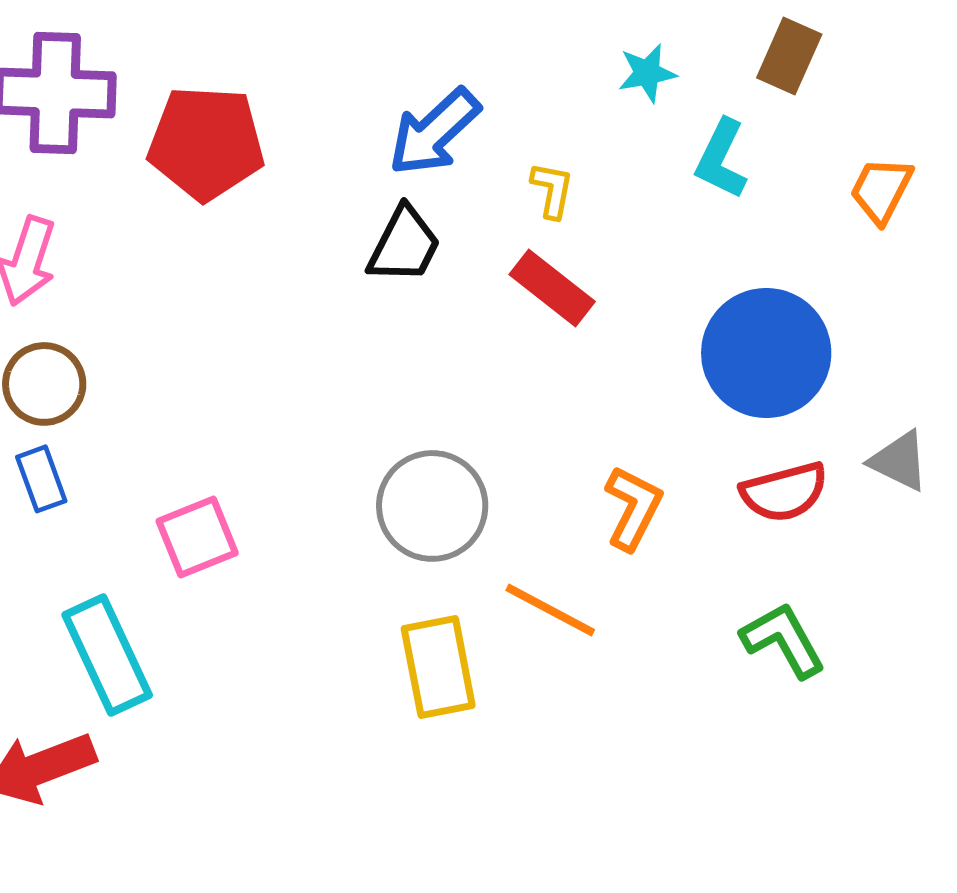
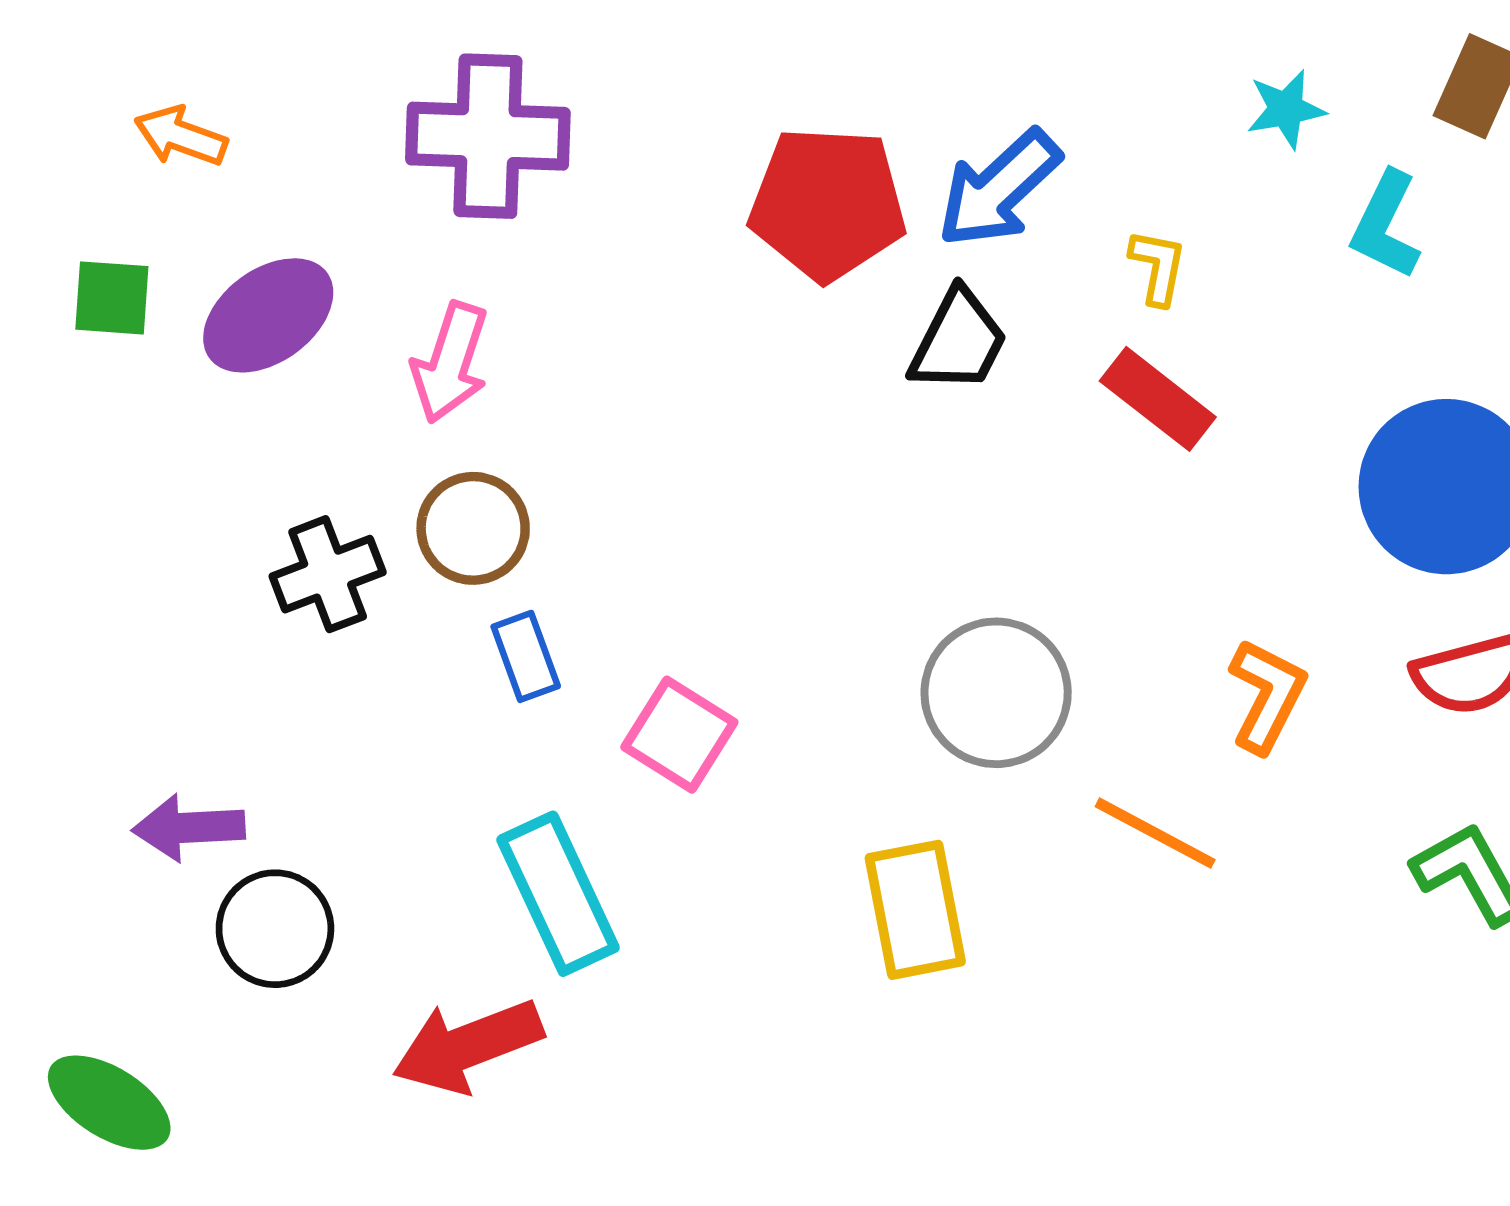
red pentagon: (206, 143) -> (828, 204), moved
blue rectangle: (41, 479) -> (526, 656), moved
pink square: (197, 537) -> (679, 735), turned -36
yellow rectangle: (438, 667) -> (915, 910), moved

